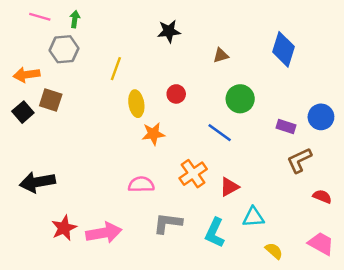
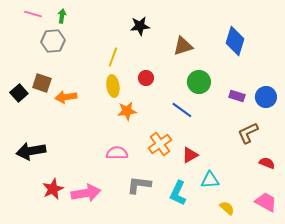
brown triangle: (221, 55) -> (183, 46), size x1.5
yellow line: (116, 69) -> (113, 57), moved
orange arrow: (27, 75) -> (66, 97), moved
purple rectangle: (286, 127) -> (237, 96), moved

